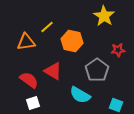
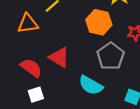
orange hexagon: (72, 41) -> (99, 22), moved

